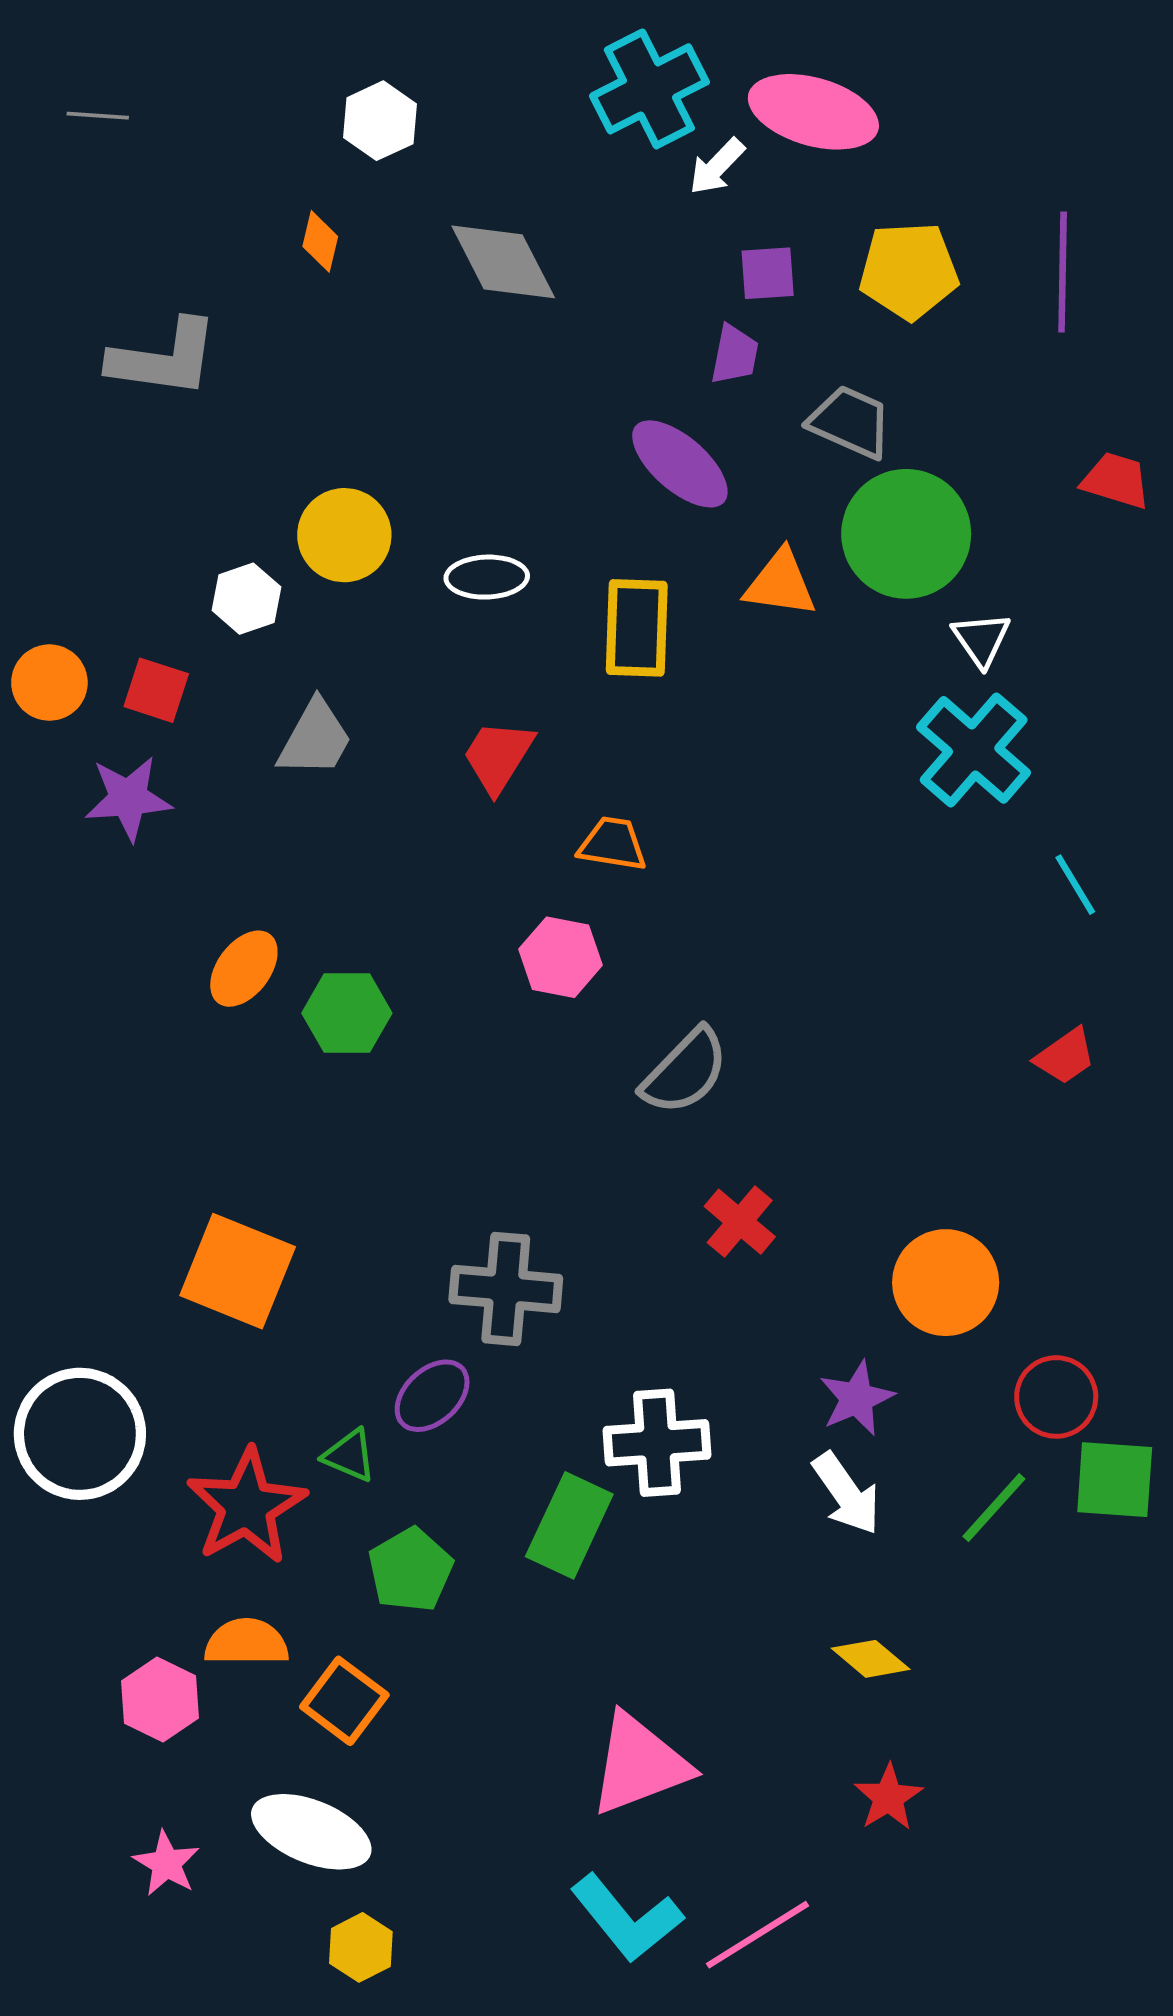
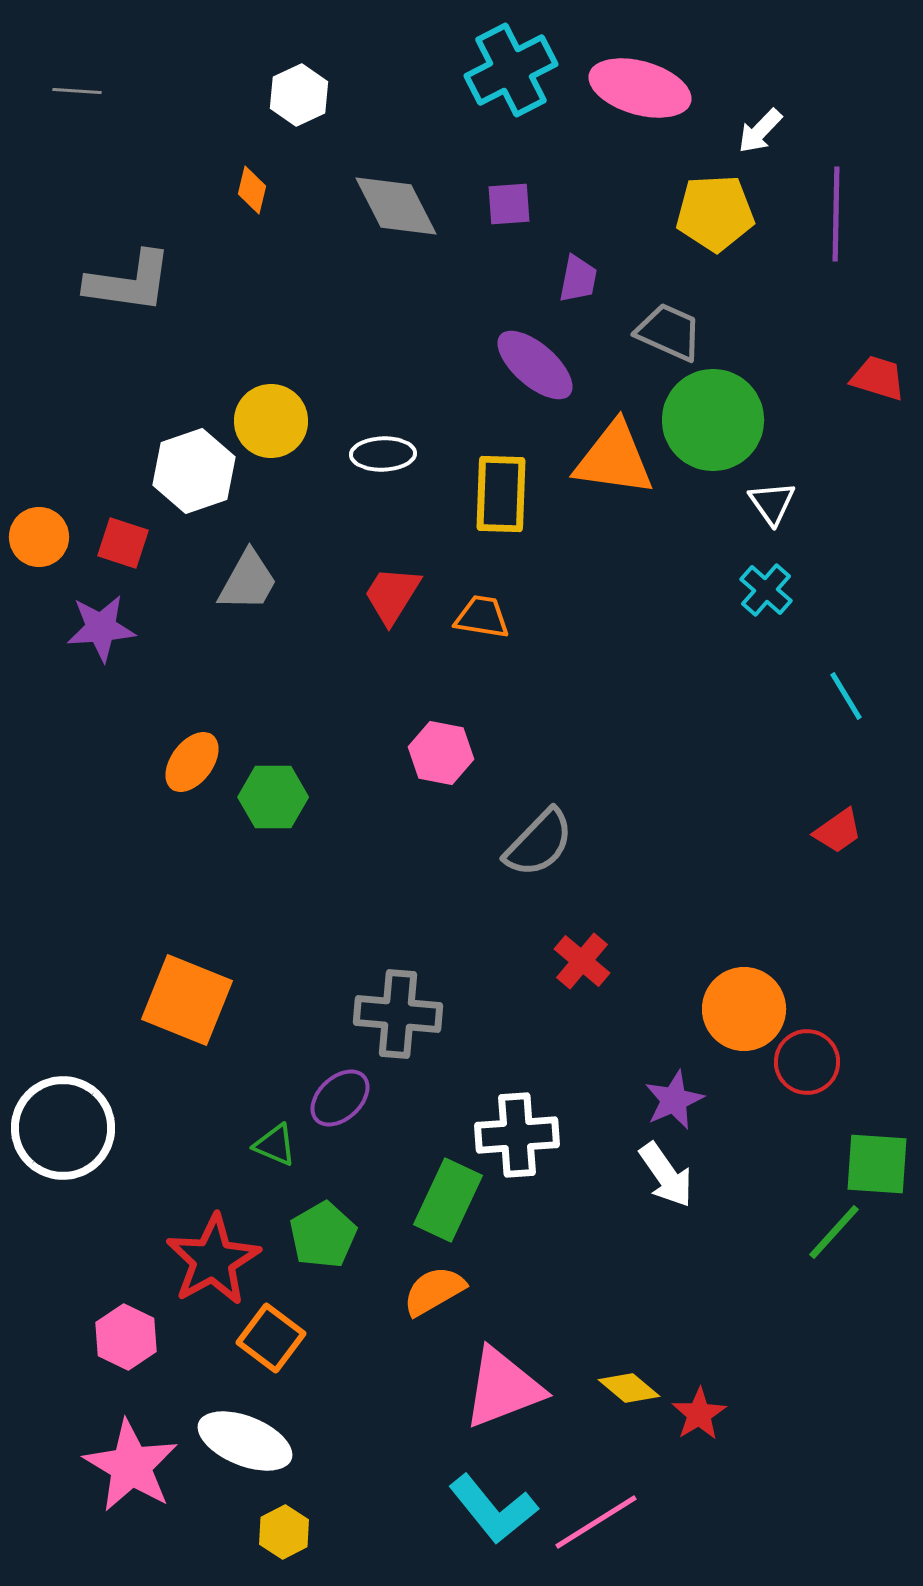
white arrow: (717, 166) -> (760, 131), moved
purple square: (768, 273) -> (509, 204), moved
orange triangle: (780, 583) -> (614, 459), size x1.4
white hexagon: (246, 599) -> (194, 471), size x1.5
cyan cross: (974, 750) -> (766, 590), size x0.6
orange trapezoid: (613, 844) -> (482, 617), moved
red circle: (1056, 1397) -> (807, 1062), moved
red star: (246, 1506) -> (213, 1260), moved
green line: (994, 1508) -> (834, 1232), moved
orange semicircle: (246, 1642) -> (434, 1291), moved, turned -30
yellow diamond: (871, 1659) -> (629, 1388), moved
pink star: (166, 1864) -> (131, 1466), size x1.8

